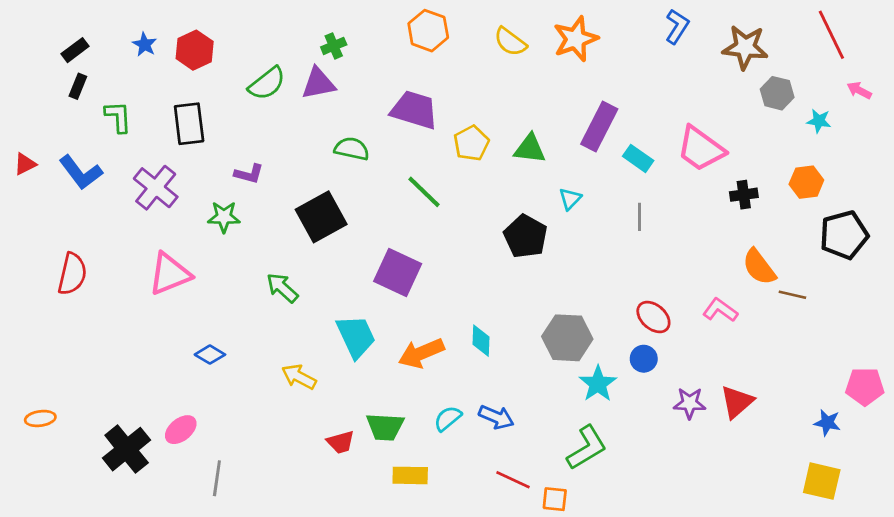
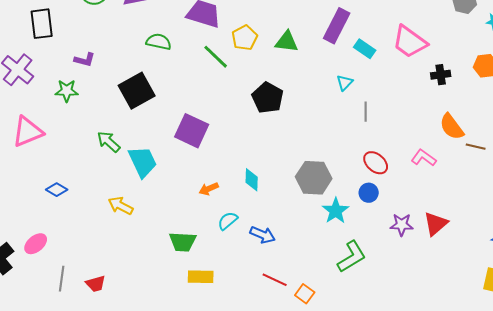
green line: (424, 192) -> (216, 57), moved
cyan triangle: (570, 199) -> (345, 83), moved
gray line: (640, 217) -> (366, 112), moved
black pentagon: (526, 236) -> (268, 98), moved
cyan trapezoid: (356, 336) -> (143, 162), moved
orange arrow: (421, 353) -> (209, 189), size x0.6
cyan semicircle: (448, 418) -> (228, 221), moved
red trapezoid: (341, 442) -> (96, 284), moved
green L-shape: (587, 448) -> (352, 257), moved
orange square: (555, 499) -> (305, 294), turned 30

